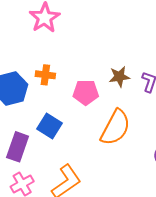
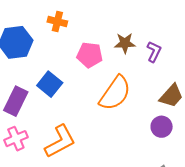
orange cross: (45, 75) -> (57, 22), moved

